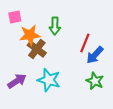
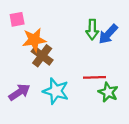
green arrow: (55, 26) -> (92, 30), moved
red line: (85, 43) -> (94, 77), moved, turned 66
blue arrow: (95, 55) -> (108, 34), moved

